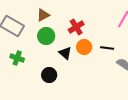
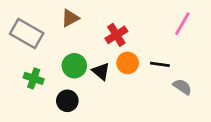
green circle: (46, 36) -> (74, 66), moved
black circle: (49, 75) -> (67, 101), moved

